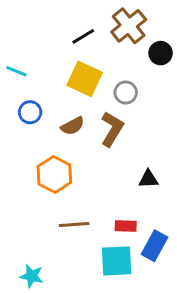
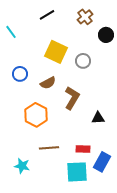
brown cross: (129, 26) -> (85, 17), size x0.7
black line: (83, 36) -> (47, 15), moved
cyan line: (16, 71) -> (11, 32), moved, turned 32
brown L-shape: (112, 129) -> (72, 98), moved
cyan star: (32, 276) -> (22, 166), moved

